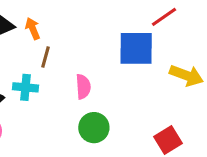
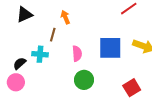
orange arrow: (33, 29) -> (65, 17), moved
blue square: (136, 48) -> (110, 48), moved

